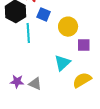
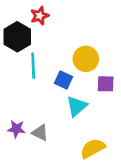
blue square: (44, 14) -> (63, 80), moved
yellow semicircle: (82, 80) -> (93, 148), moved

